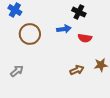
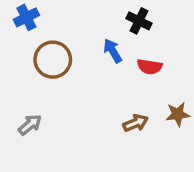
blue cross: (15, 10) -> (26, 17), turned 32
blue arrow: (64, 29) -> (113, 51), turned -112

